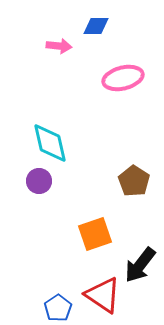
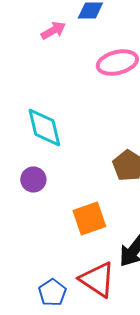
pink arrow: (59, 46) -> (53, 30), turned -35
purple circle: (39, 181) -> (33, 180), moved

